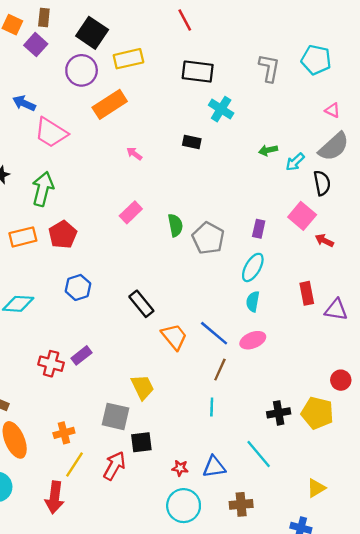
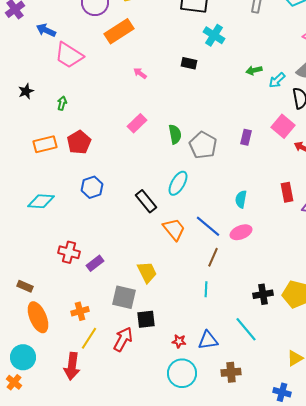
green arrow: (43, 189) -> (62, 103), size x0.5
cyan ellipse: (253, 267) -> (178, 183), moved
purple rectangle: (82, 355) -> (95, 263), moved

